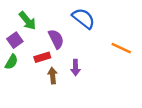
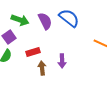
green arrow: (27, 21) -> (20, 20), turned -30
purple semicircle: (56, 39) -> (45, 21), moved

